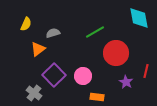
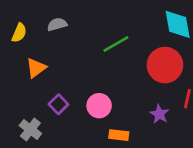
gray semicircle: (53, 33) -> (57, 24), moved
red circle: (116, 53) -> (165, 65), moved
purple square: (54, 75) -> (58, 104), size x0.6

